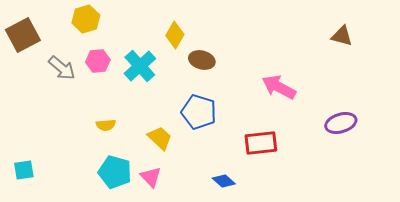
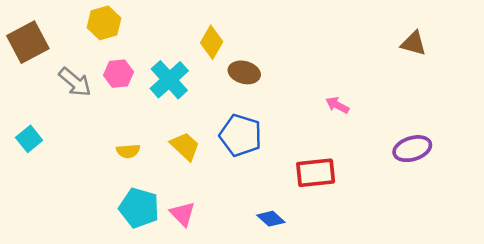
pink arrow: (279, 87) -> (337, 105), size x0.6
yellow trapezoid: (160, 138) -> (185, 146), moved
cyan square: (24, 170) -> (29, 139), moved, turned -30

